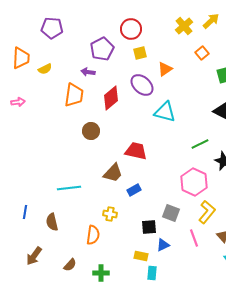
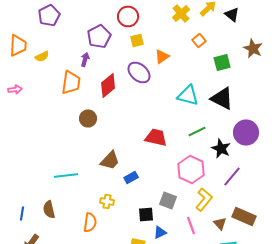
purple pentagon: (52, 28) -> (49, 16), turned -30
purple arrow: (88, 72) -> (85, 60), turned 96
cyan triangle: (165, 112) -> (188, 96), moved
red trapezoid: (136, 151) -> (156, 138), moved
blue line: (25, 212) -> (22, 214), moved

